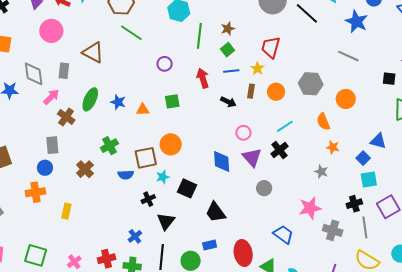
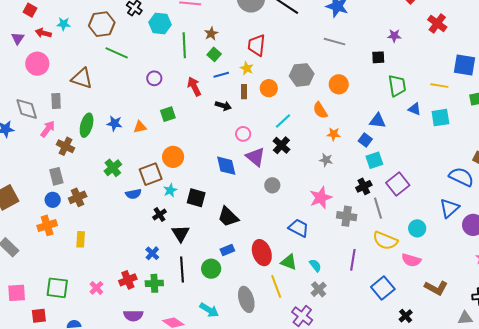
brown cross: (85, 169) -> (78, 197), moved, turned 30

